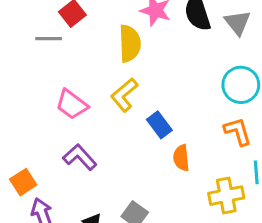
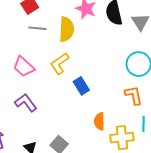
gray line: (49, 39) -> (37, 28), moved
orange semicircle: (181, 158) -> (99, 121), moved

